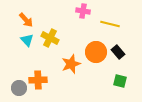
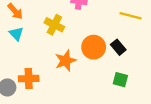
yellow line: (110, 24) -> (131, 16), moved
yellow cross: (50, 38) -> (54, 25), moved

